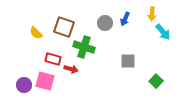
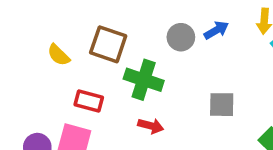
blue arrow: (125, 19) -> (216, 30), turned -144
red arrow: (71, 69) -> (151, 126), moved

